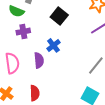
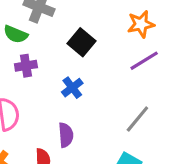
purple semicircle: (39, 60) -> (66, 135), moved

